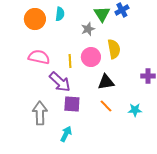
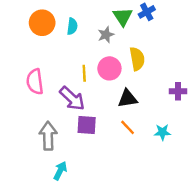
cyan semicircle: (60, 14) -> (72, 26), moved
pink semicircle: (39, 57) -> (35, 82), moved, turned -110
cyan arrow: (66, 134) -> (60, 171), moved

